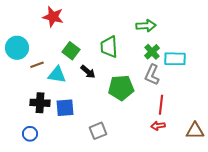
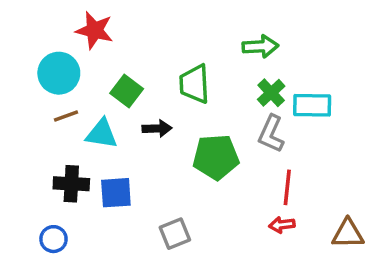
cyan circle: (17, 48) -> (59, 73), moved
black arrow: (88, 72) -> (157, 128), turned -42

